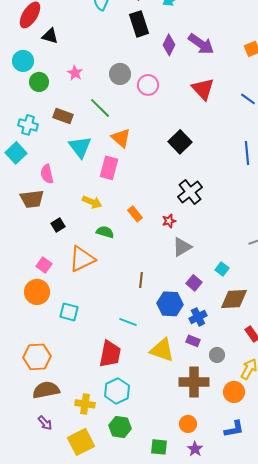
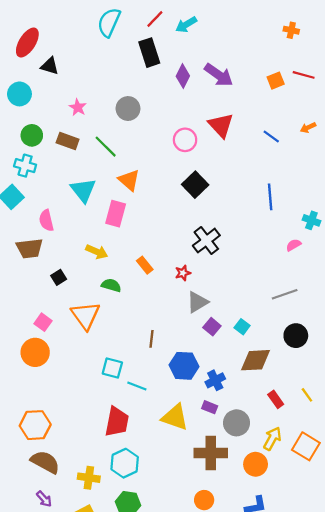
green circle: (39, 82) -> (32, 135), moved
pink circle: (148, 85) -> (185, 140), moved
brown rectangle: (63, 116) -> (68, 141), moved
orange triangle: (82, 259) -> (85, 315), turned -40
purple square: (194, 283) -> (212, 327), moved
cyan square: (69, 312) -> (112, 368), moved
gray circle: (217, 355) -> (237, 423), size x1.5
brown semicircle: (46, 390) -> (45, 462), turned 40

